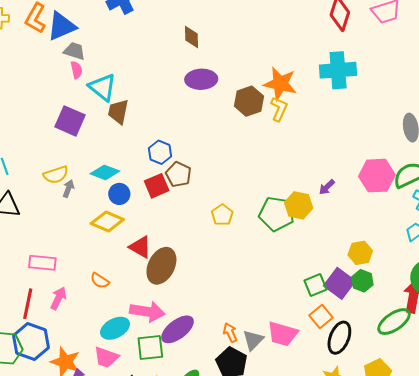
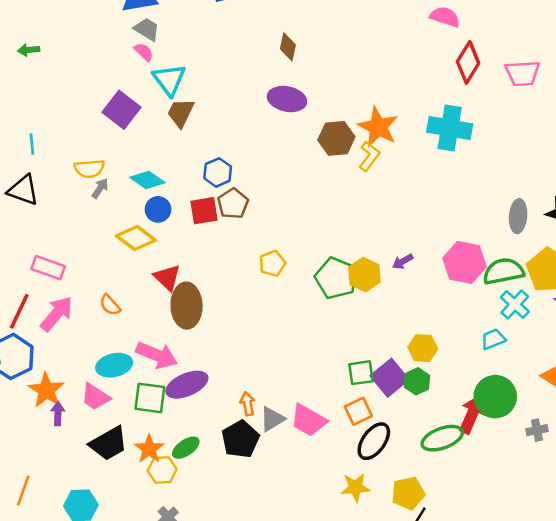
pink semicircle: (76, 70) -> (144, 52), turned -48
brown ellipse: (161, 266) -> (187, 306), turned -42
pink arrow: (58, 298) -> (57, 314), size x1.4

